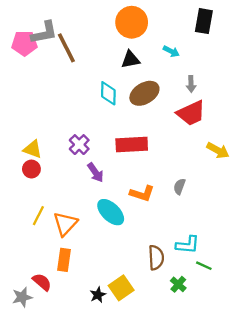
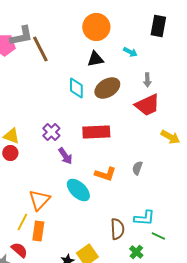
yellow line: (38, 216) -> (22, 222), moved

